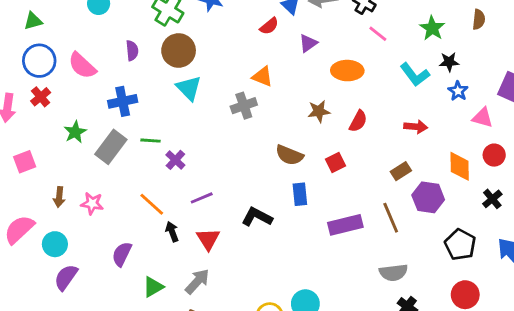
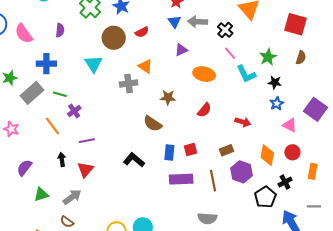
red semicircle: (269, 26) -> (142, 32), moved
brown circle: (179, 50) -> (114, 38), moved
cyan L-shape: (415, 75) -> (246, 74), moved
brown star: (319, 111) -> (168, 97), moved
red square: (336, 162) -> (190, 149), moved
blue rectangle: (300, 194) -> (169, 153), moved
orange line: (152, 204) -> (52, 126), moved
black L-shape: (257, 217) -> (134, 160), moved
black pentagon: (460, 245) -> (265, 197), moved

